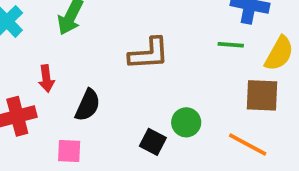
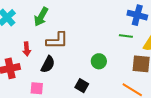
brown L-shape: (149, 54) -> (57, 41), moved
green circle: (186, 122) -> (99, 61), moved

